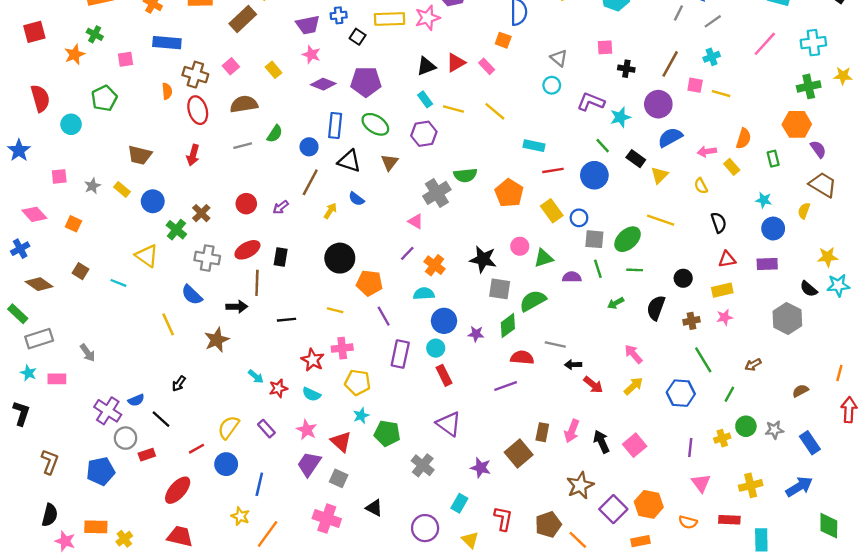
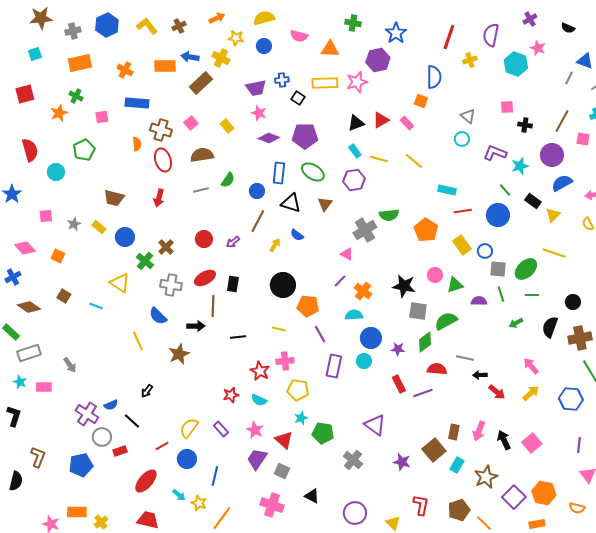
brown cross: (691, 321) -> (580, 338), size x1.6
red rectangle: (444, 375) -> (399, 384), moved
cyan arrow: (256, 377) -> (179, 495), moved
cyan rectangle: (459, 503) -> (457, 465), moved
black semicircle: (50, 515) -> (16, 481), moved

